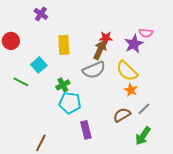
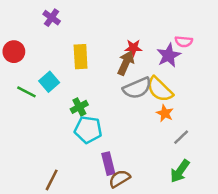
gray semicircle: (94, 70) -> (137, 88), moved
green line: (21, 82) -> (26, 92), moved
brown semicircle: (122, 115) -> (120, 179), moved

